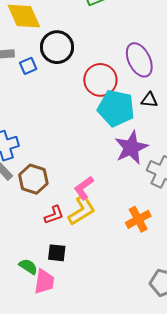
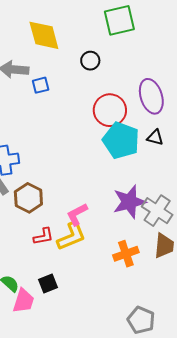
black circle: (57, 47) -> (90, 61), moved, size x0.6
purple star: (131, 148) -> (129, 202), moved
black square: (57, 253) -> (48, 284), moved, turned -36

